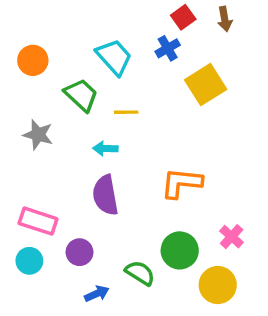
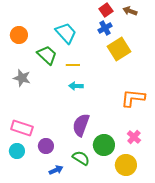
brown arrow: (225, 19) -> (130, 11), turned 120
blue cross: (168, 48) -> (105, 28), moved
cyan arrow: (105, 148) -> (76, 86), moved
orange L-shape: (181, 183) -> (133, 98), moved
purple semicircle: (105, 195) -> (81, 125), moved, turned 30

